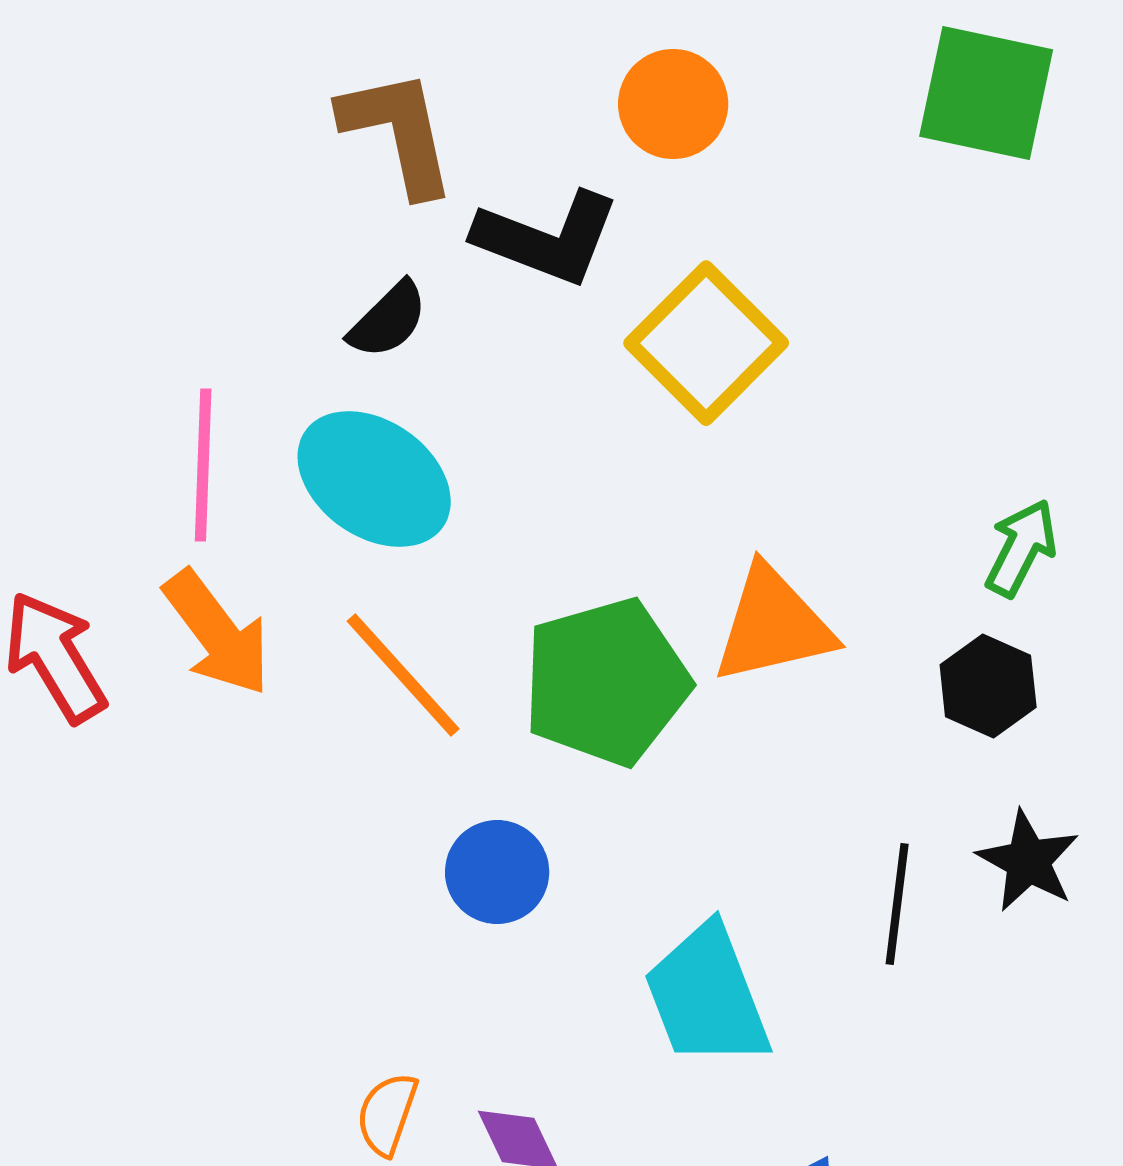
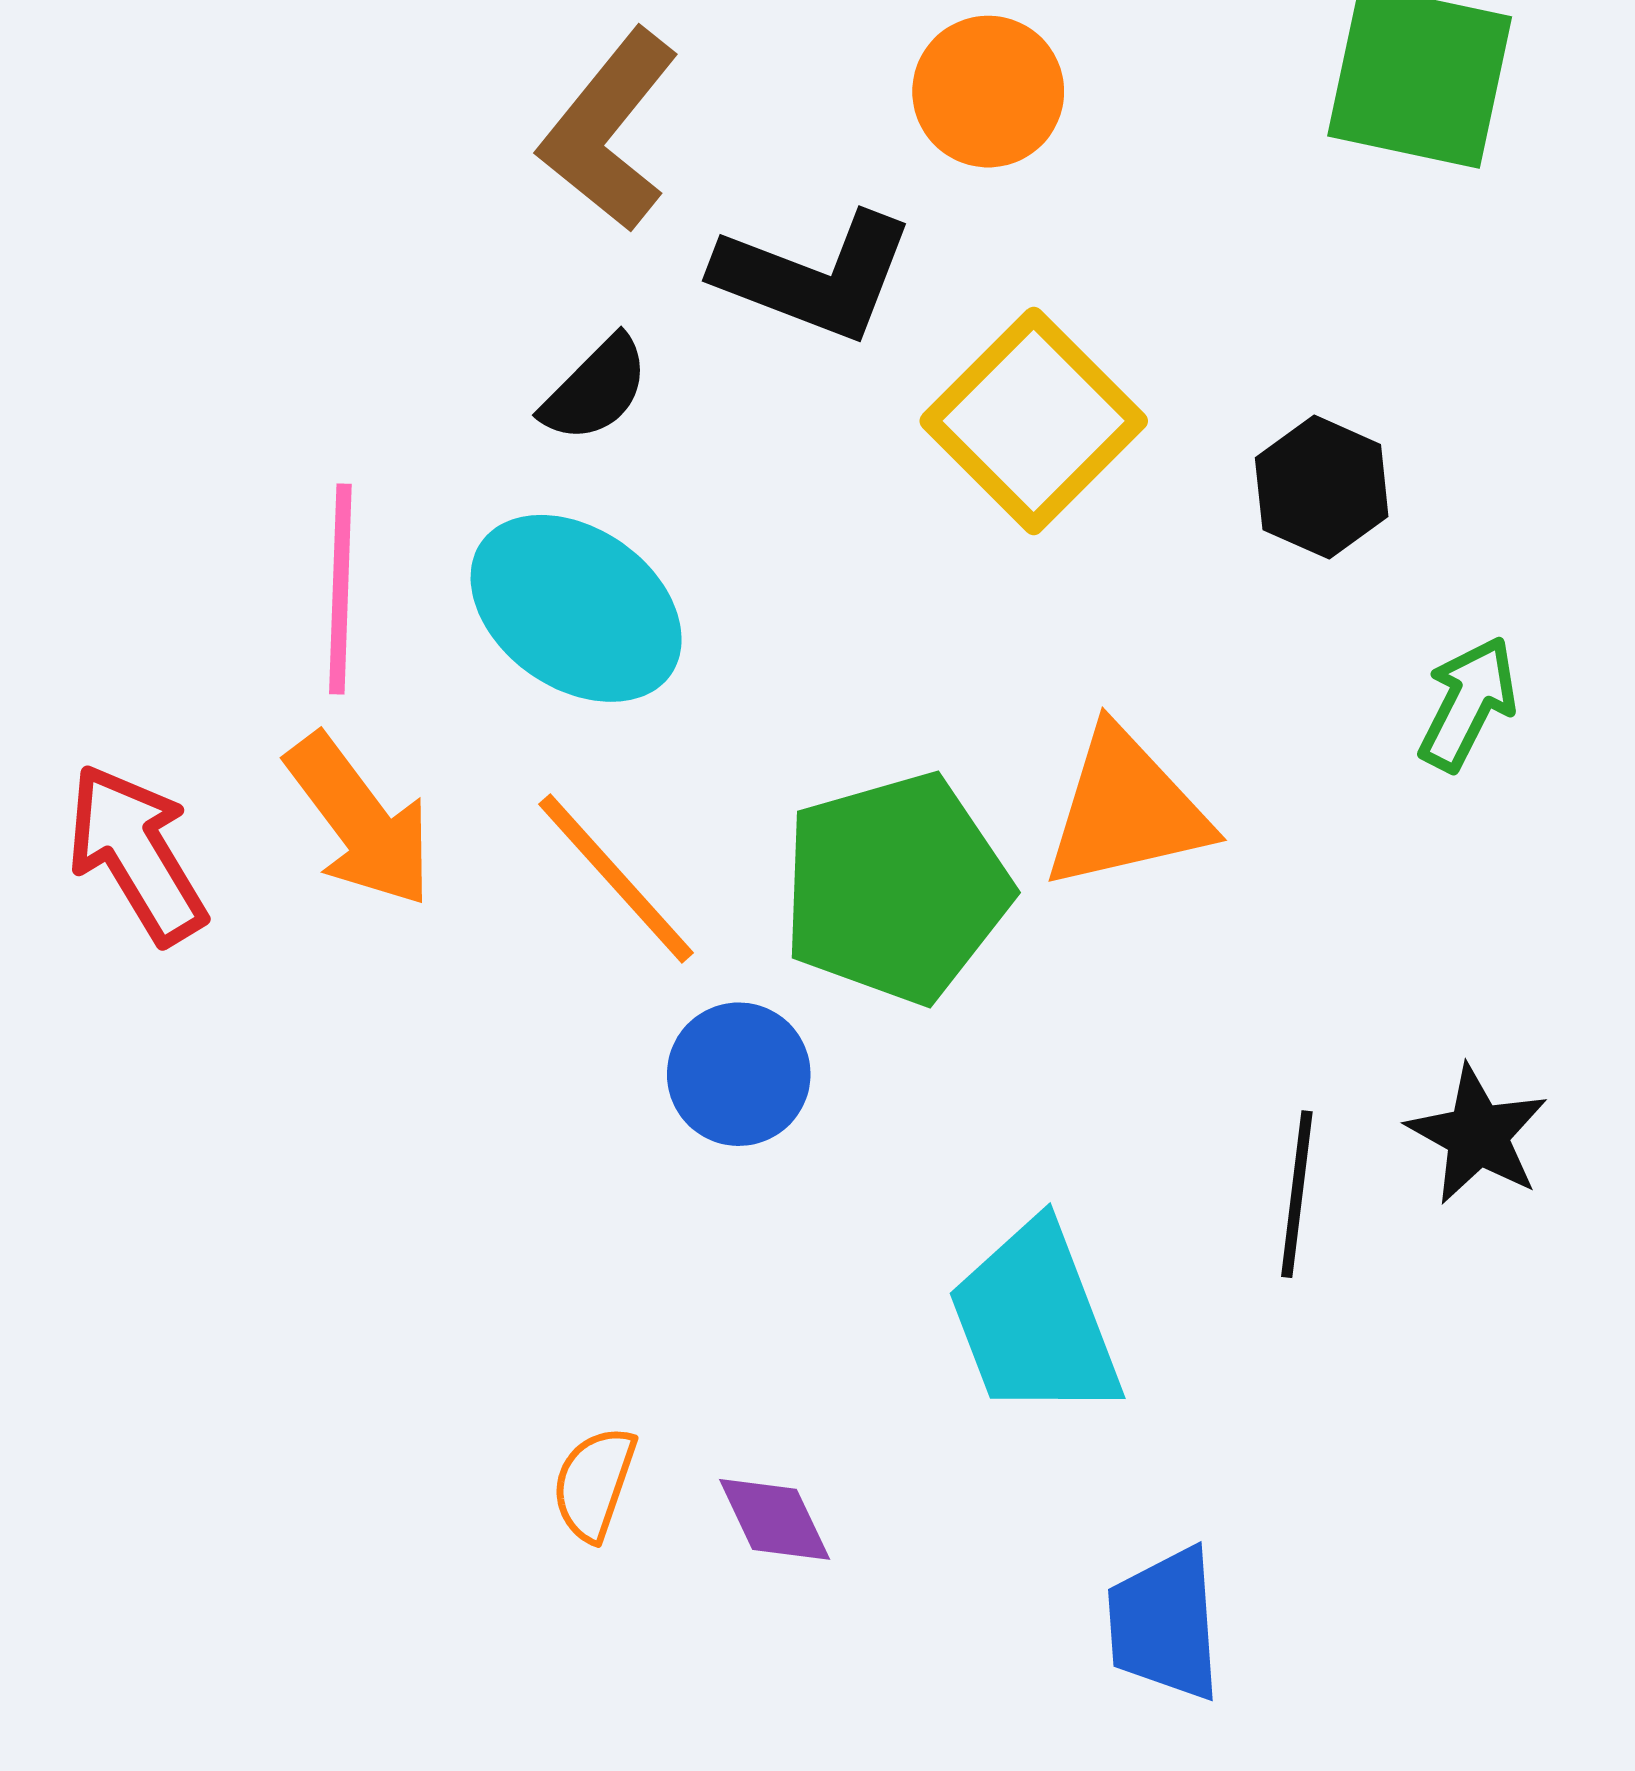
brown L-shape: (398, 132) -> (609, 130), turned -129
black hexagon: (988, 686) -> (1322, 487), moved
blue circle: (497, 872) -> (739, 1074), moved

